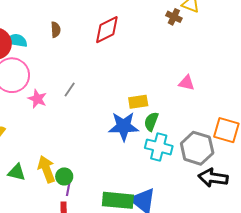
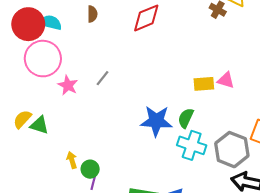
yellow rectangle: (138, 102) -> (204, 84), moved
yellow arrow: (46, 169) -> (72, 160), size x0.6
green triangle: (17, 172) -> (39, 125), moved

